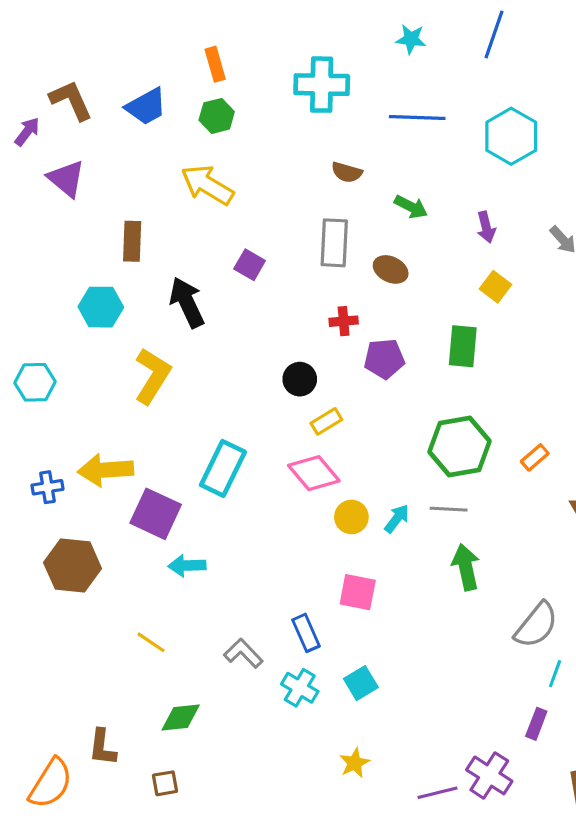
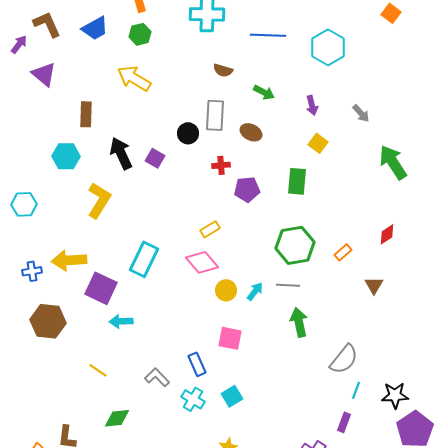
purple square: (250, 265) -> (155, 158), moved
black circle: (300, 379) -> (188, 133), moved

